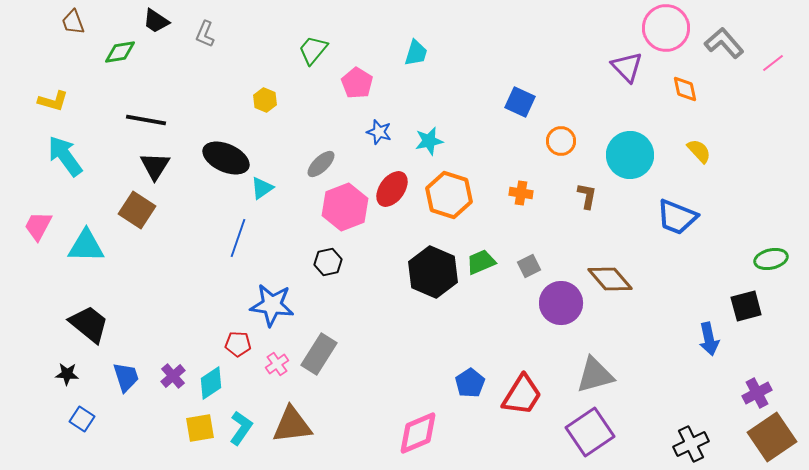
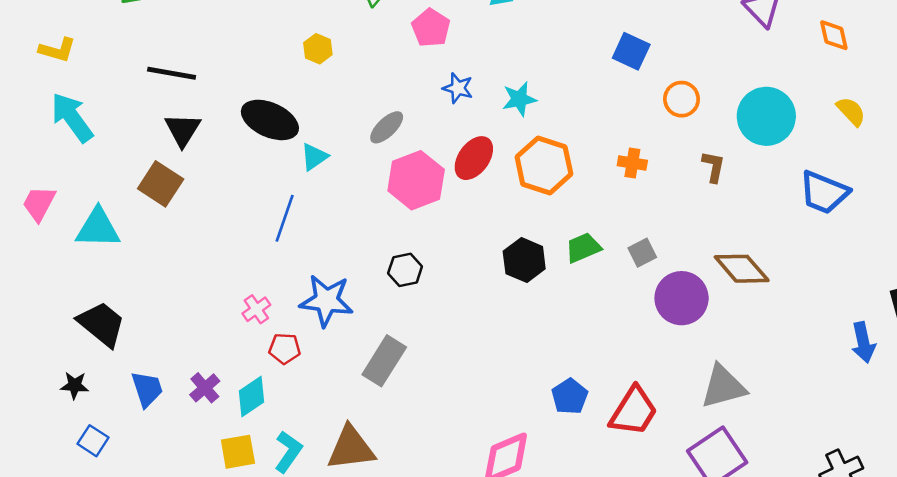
black hexagon: (328, 262) -> (405, 270), moved
black hexagon: (433, 272) -> (524, 260), size x0.7
pink cross: (277, 364) -> (256, 309), moved

